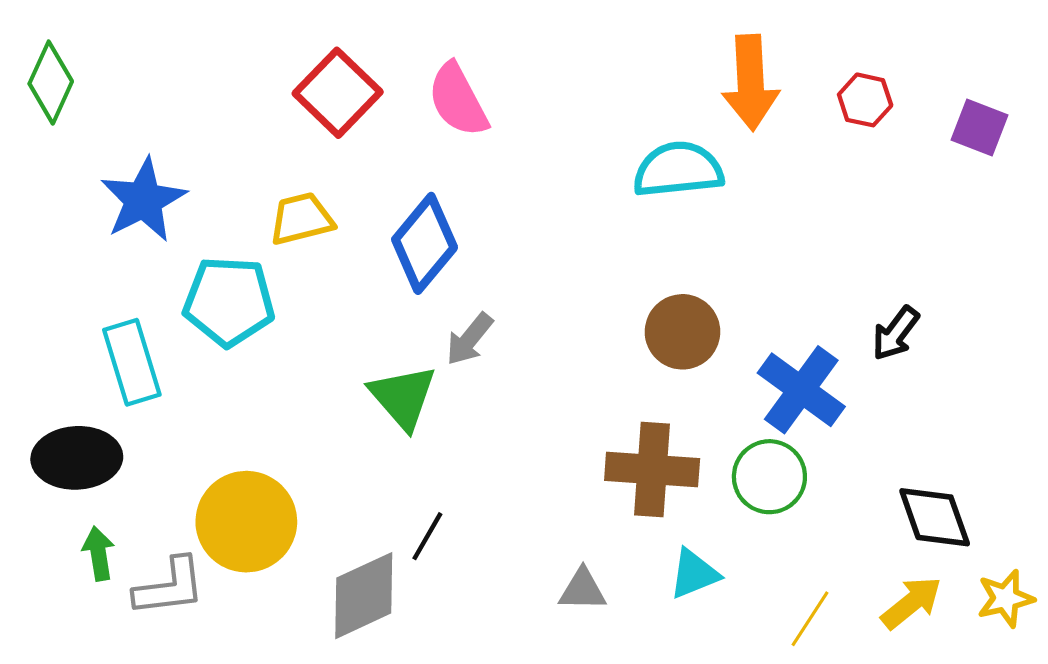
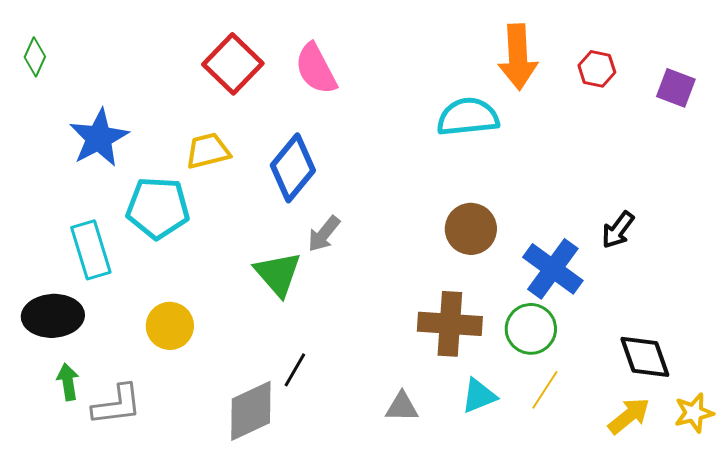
green diamond: (51, 83) -> (35, 57), size x0.7
yellow circle: (246, 522) -> (170, 326), moved, size x0.7
yellow line: (810, 619) -> (545, 390), moved

